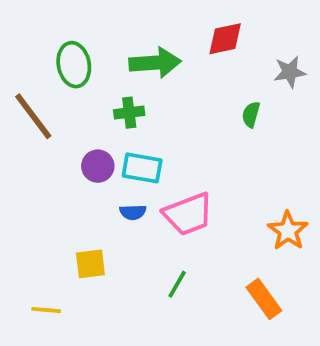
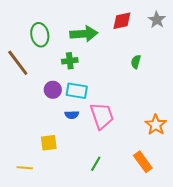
gray star: (290, 72) -> (157, 20), moved, turned -30
pink trapezoid: (188, 214) -> (102, 116), turned -88
green line: (177, 284) -> (96, 164), moved

